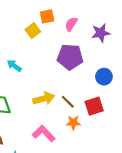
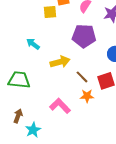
yellow square: (33, 31) -> (50, 12), turned 32
yellow arrow: (44, 99) -> (60, 62), moved

